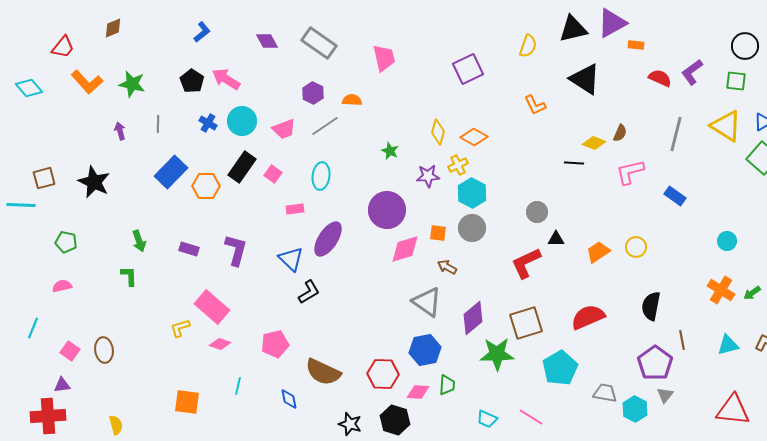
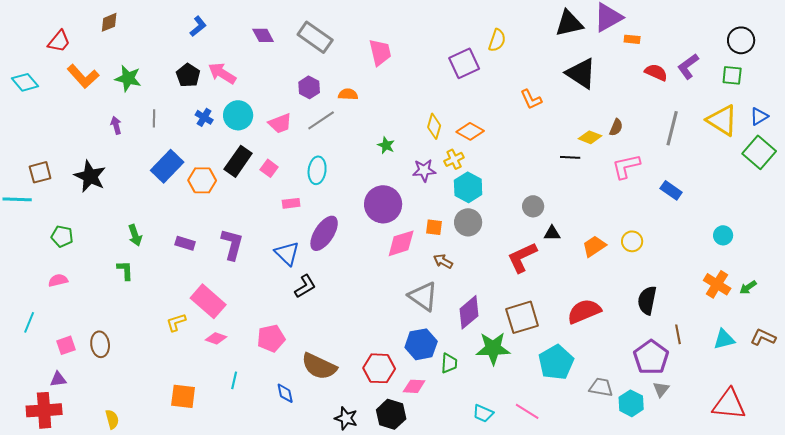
yellow semicircle: (528, 46) -> (497, 40), moved
pink square: (70, 351) -> (66, 345), turned 36
green trapezoid: (447, 385) -> (449, 363), moved

